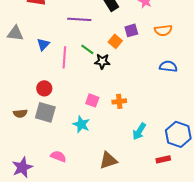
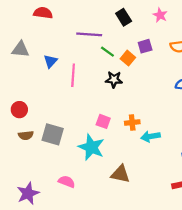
green line: (87, 49) -> (107, 52), moved
red circle: (44, 88) -> (19, 110), moved
cyan star: (81, 124) -> (91, 147), size x1.4
cyan arrow: (139, 131) -> (150, 136), moved, turned 48
brown triangle: (108, 160) -> (120, 174), moved, turned 30

